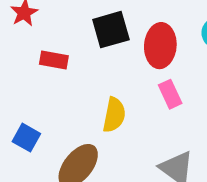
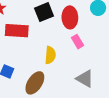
red rectangle: (54, 60) -> (17, 31), size x1.6

